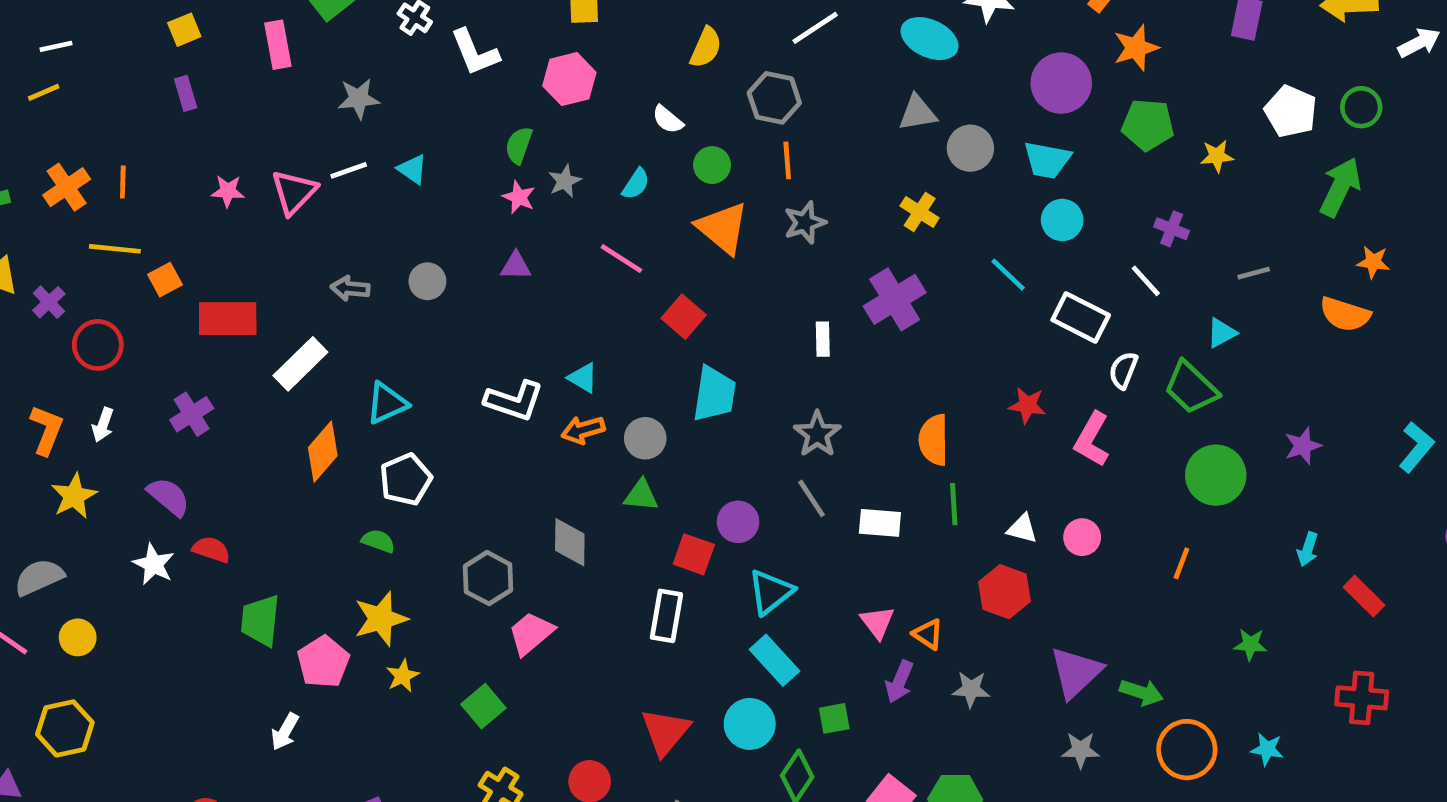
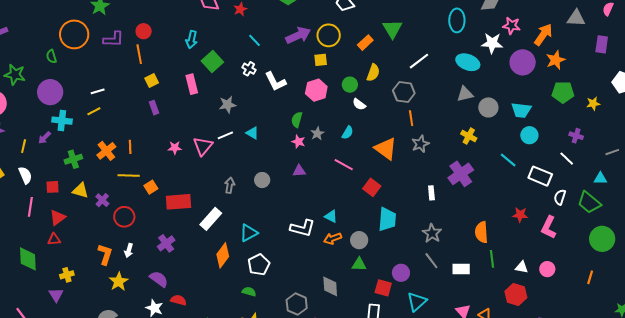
purple circle: (1061, 83) -> (523, 62), moved
green circle: (712, 165) -> (350, 85), moved
gray arrow: (350, 288) -> (230, 185), turned 98
cyan triangle: (1221, 333) -> (600, 178), turned 32

